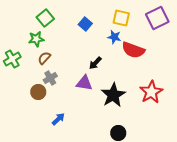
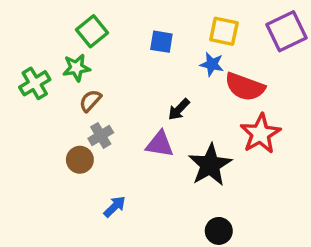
blue square: (85, 24) -> (161, 42), turned -32
green cross: (12, 59) -> (35, 83), moved
red star: (151, 92) -> (260, 134), moved

